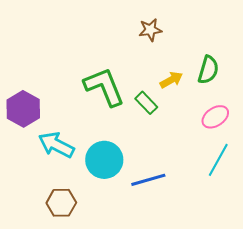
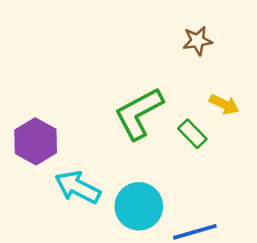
yellow arrow: (171, 80) -> (224, 104), turned 55
green L-shape: (104, 87) -> (139, 113), turned -96

